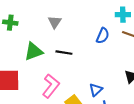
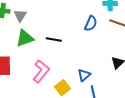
gray triangle: (55, 22) -> (20, 16), moved

